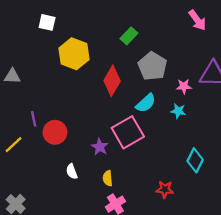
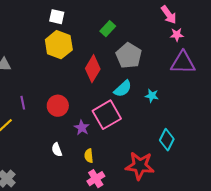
white square: (47, 22) -> (57, 17), moved
pink star: (184, 86) -> (177, 35), moved
red circle: (55, 132) -> (58, 106), moved
red star: (165, 189) -> (140, 166), size x1.8

